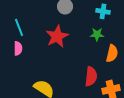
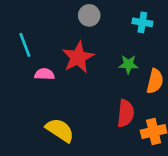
green star: (97, 34) -> (128, 64), moved
pink semicircle: (18, 48) -> (44, 74), moved, turned -88

